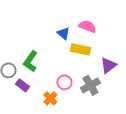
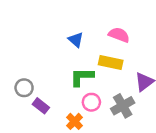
blue triangle: (63, 33) -> (76, 40), moved
green L-shape: (30, 61) -> (82, 77), moved, turned 55

